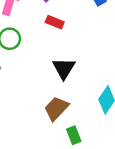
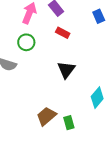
brown trapezoid: (56, 108) -> (46, 116), moved

